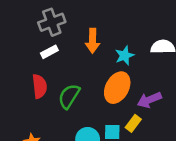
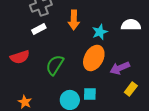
red semicircle: (39, 86) -> (20, 57), moved, turned 78
yellow rectangle: (133, 123) -> (131, 89), moved

